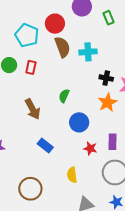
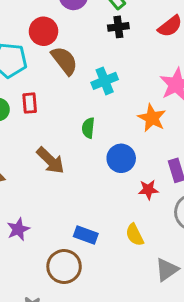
cyan cross: (88, 52) -> (105, 81), moved
black cross: (106, 78) -> (118, 27), moved
blue rectangle: (45, 146) -> (86, 235), moved
brown circle: (30, 189) -> (64, 266), moved

